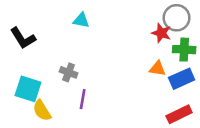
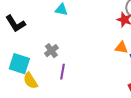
gray cross: (69, 72) -> (51, 51), turned 32

